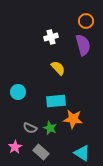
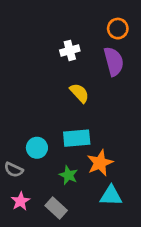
cyan circle: (18, 92) -> (37, 148), moved
orange star: (73, 119) -> (100, 163), turned -30
gray semicircle: (30, 128) -> (14, 170), moved
cyan triangle: (82, 153) -> (111, 196), moved, turned -30

